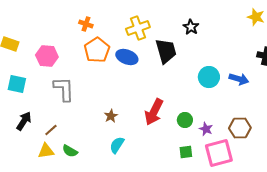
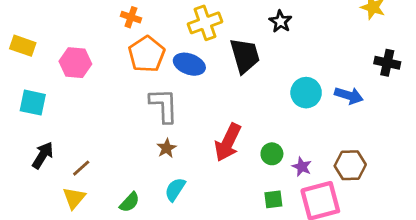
gray L-shape: (64, 89) -> (164, 105), moved
yellow triangle: (46, 151) -> (74, 198), turned -42
green semicircle: (70, 151) -> (130, 202), moved, turned -77

